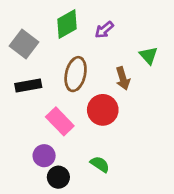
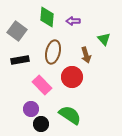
green diamond: (67, 24) -> (47, 17), turned -55
purple arrow: (104, 30) -> (73, 21), turned 40
green semicircle: (100, 164) -> (70, 115), size x1.6

